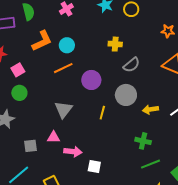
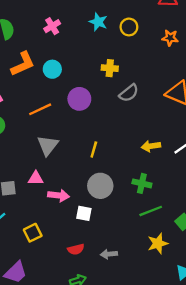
orange star: (168, 31) -> (170, 38), moved
orange line: (63, 68) -> (40, 109), moved
purple circle: (91, 80) -> (79, 99), moved
gray circle: (126, 95) -> (100, 186), moved

